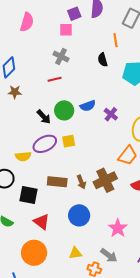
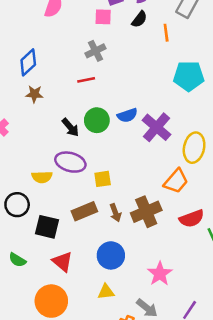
gray cross: (61, 56) -> (95, 51), turned 35
black semicircle: (103, 60) -> (139, 19), moved, turned -128
purple cross: (111, 114) -> (157, 127), size x1.6
yellow square: (69, 141) -> (103, 179), moved
purple ellipse: (45, 144) -> (70, 162), turned 40
brown rectangle: (57, 182) -> (84, 211), turned -30
yellow triangle: (75, 253) -> (106, 292), moved

